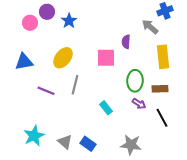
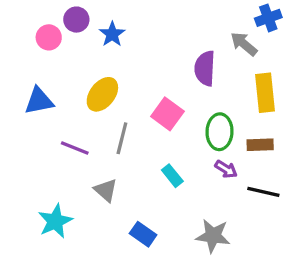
purple semicircle: (126, 42) -> (205, 68), size x1.5
pink square: (106, 58) -> (167, 114), moved, turned 36
black line: (162, 118) -> (263, 192), turned -48
gray triangle: (65, 142) -> (106, 190), moved

